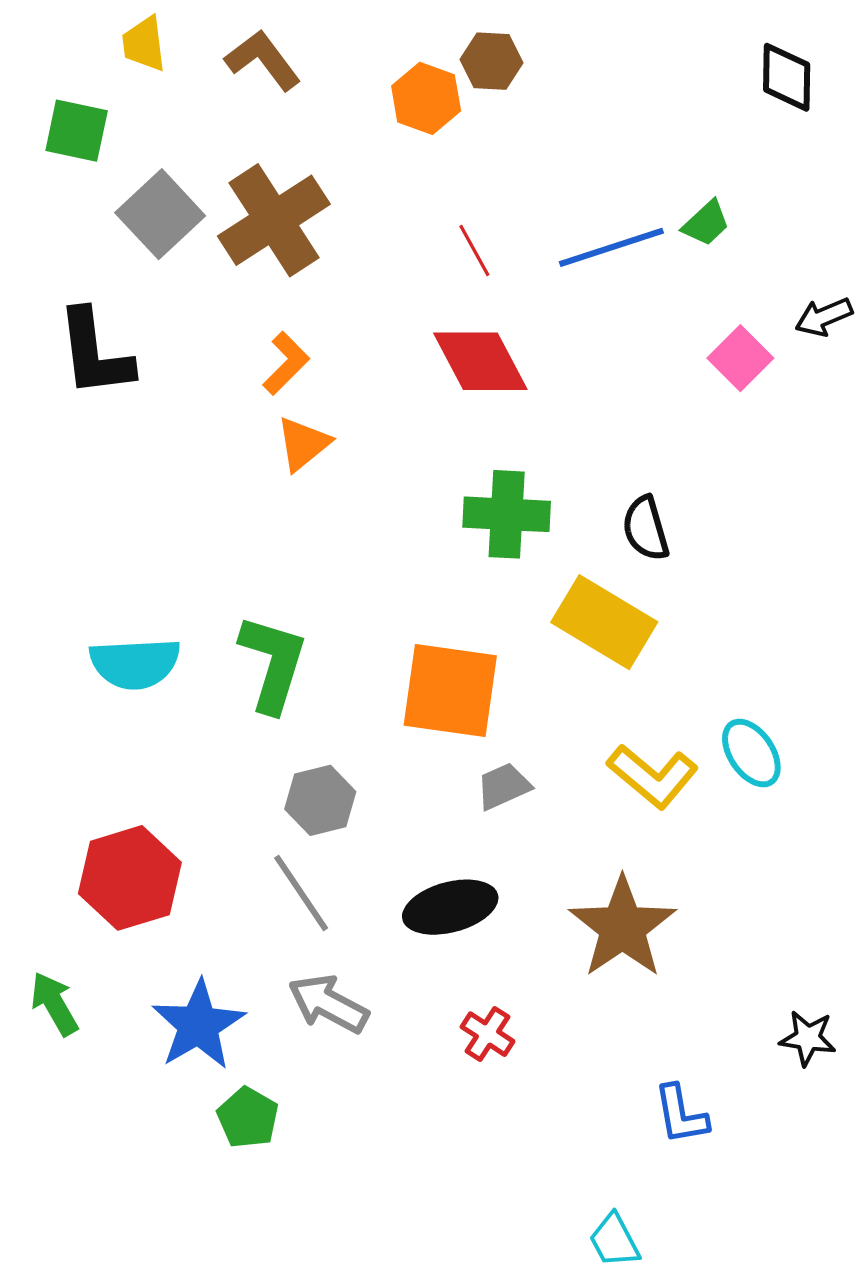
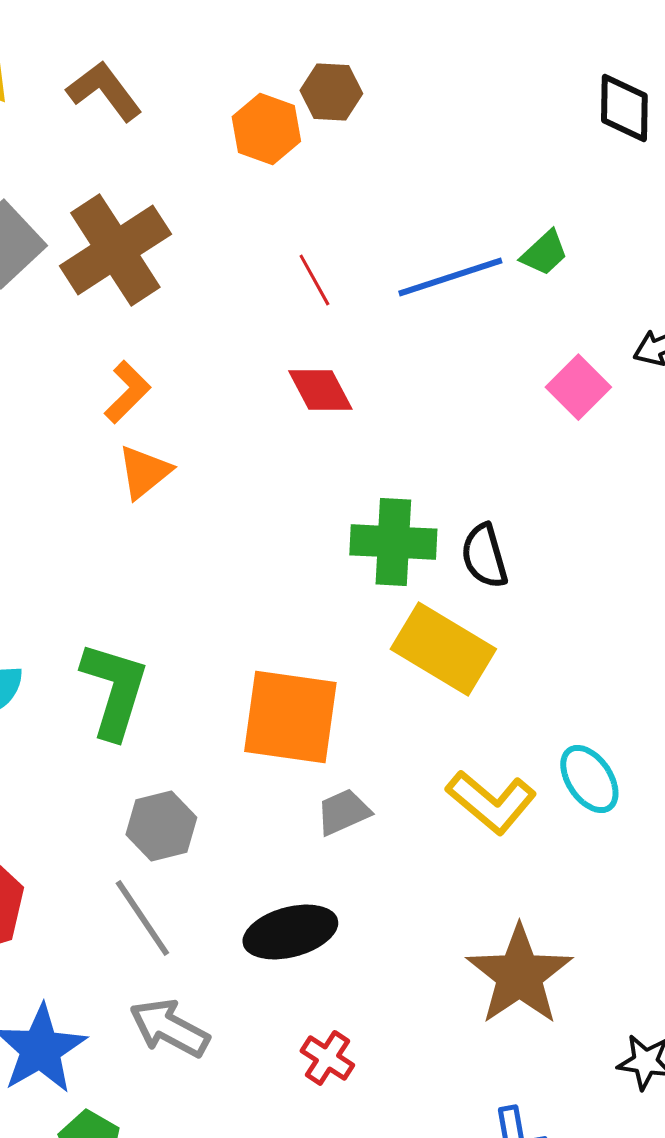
red diamond: (480, 361) -> (320, 390), size x0.7
green cross: (507, 514) -> (393, 542), moved
brown star: (622, 927) -> (519, 975), moved

